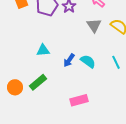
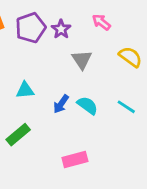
gray triangle: (94, 25) -> (82, 60), moved
cyan line: (116, 62) -> (126, 107), turned -32

